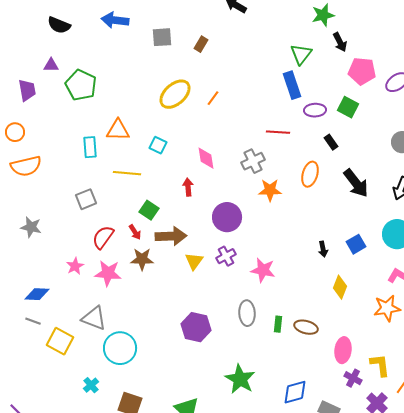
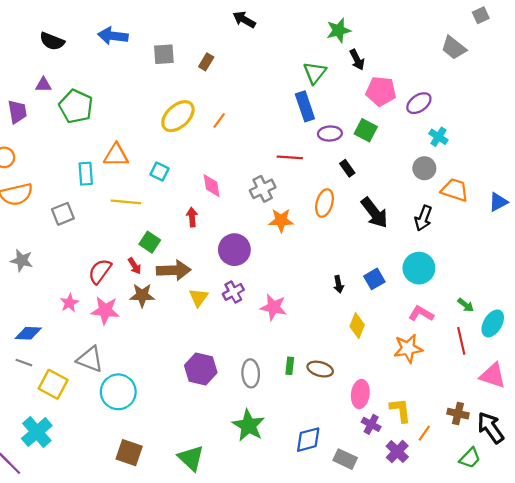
gray square: (86, 199) -> (63, 214), moved
gray ellipse: (247, 313) -> (251, 373), moved
cyan cross: (91, 385) -> (37, 432), moved, size x1.8

